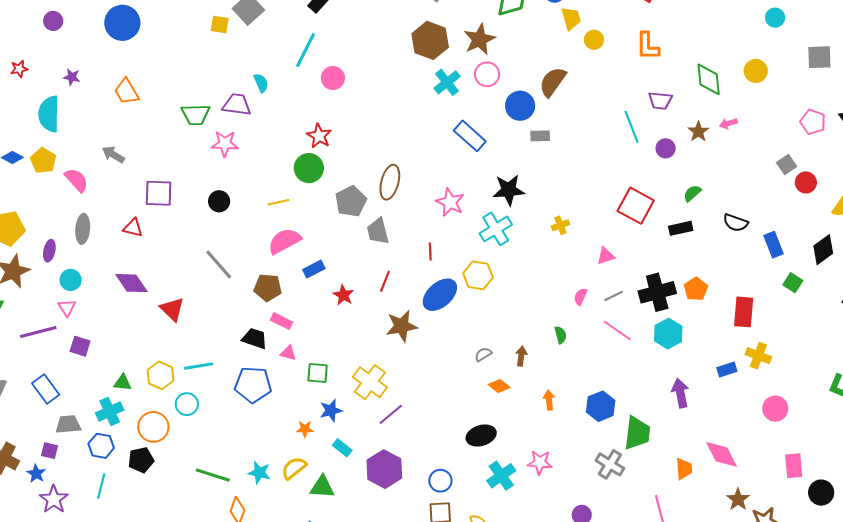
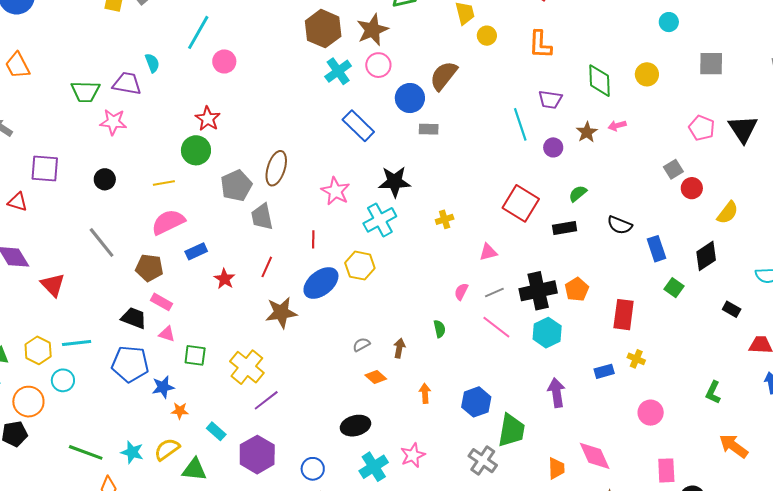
yellow cross: (758, 356) -> (636, 359), size x0.7
blue star: (331, 410) -> (163, 387), moved
pink star: (540, 462) -> (413, 455), turned -30

